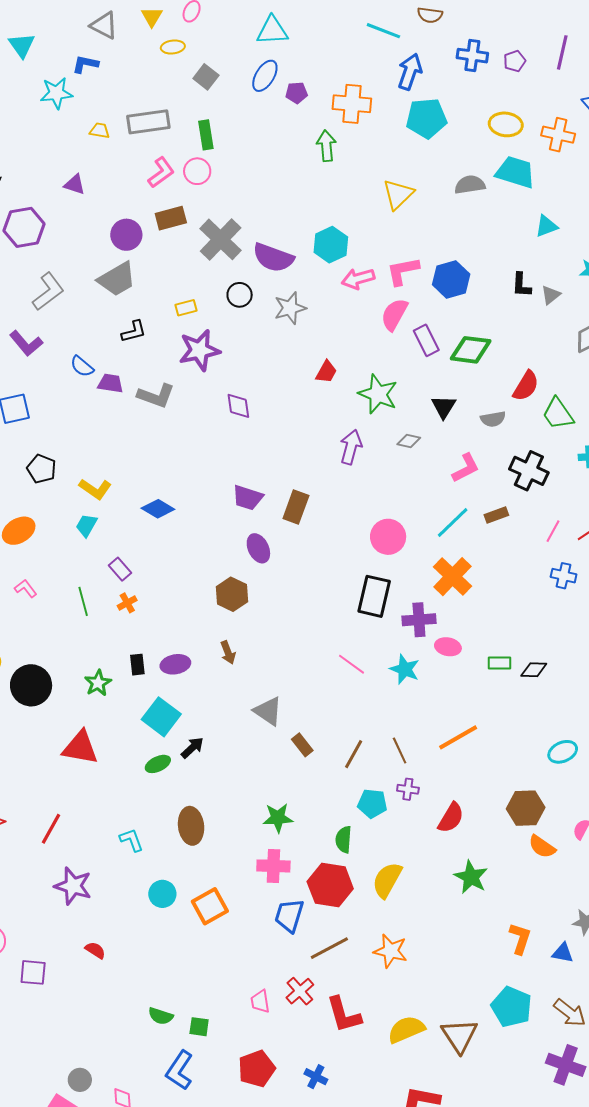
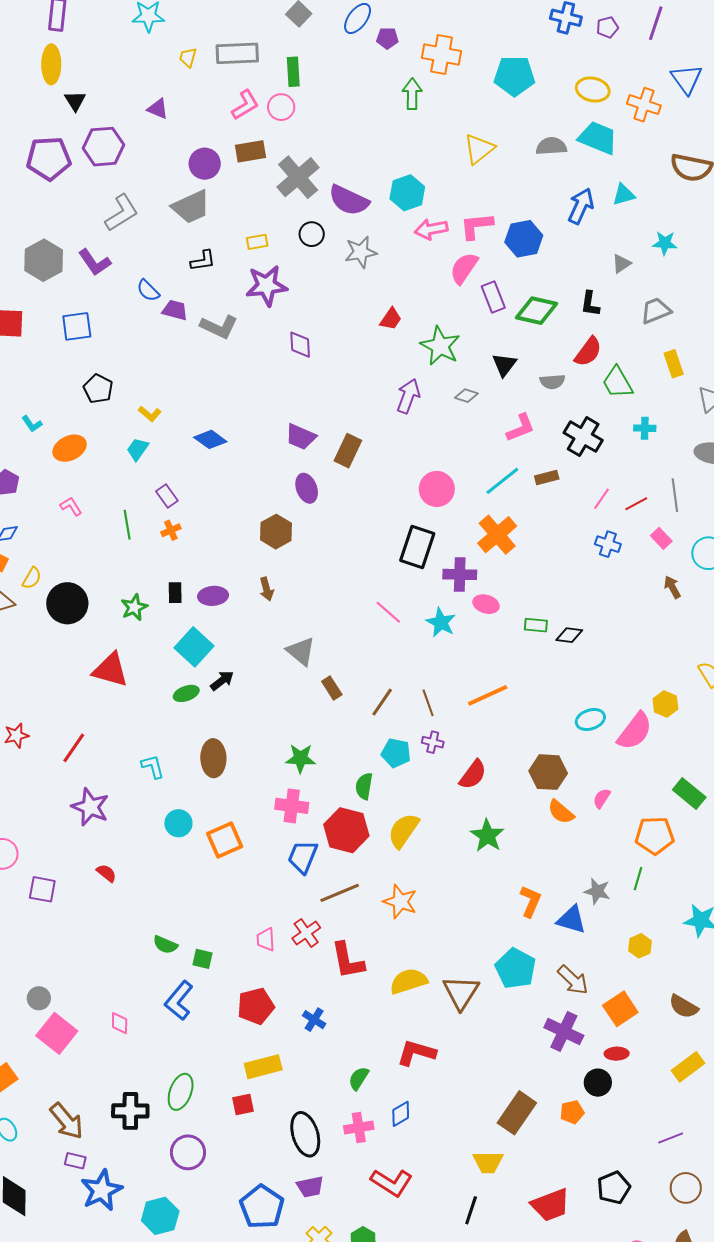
blue arrow: (410, 72) -> (581, 206), moved
yellow trapezoid: (100, 131) -> (188, 57), turned -90
black L-shape: (521, 285) -> (590, 304), moved
yellow L-shape: (95, 489) -> (150, 414), size x0.7
blue triangle: (563, 953) -> (571, 920), size x1.4
gray circle: (80, 1080) -> (39, 998), moved

